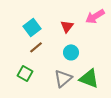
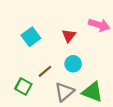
pink arrow: (95, 16) -> (99, 25), turned -132
brown line: (36, 47) -> (45, 71), moved

